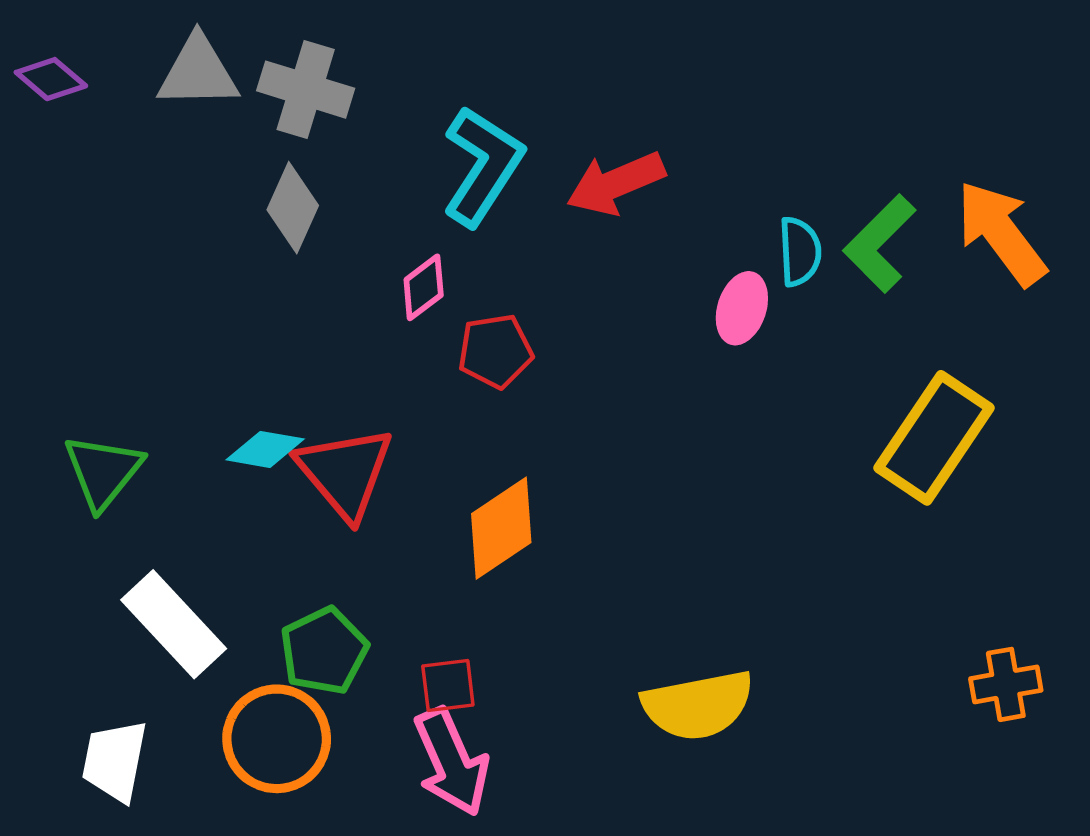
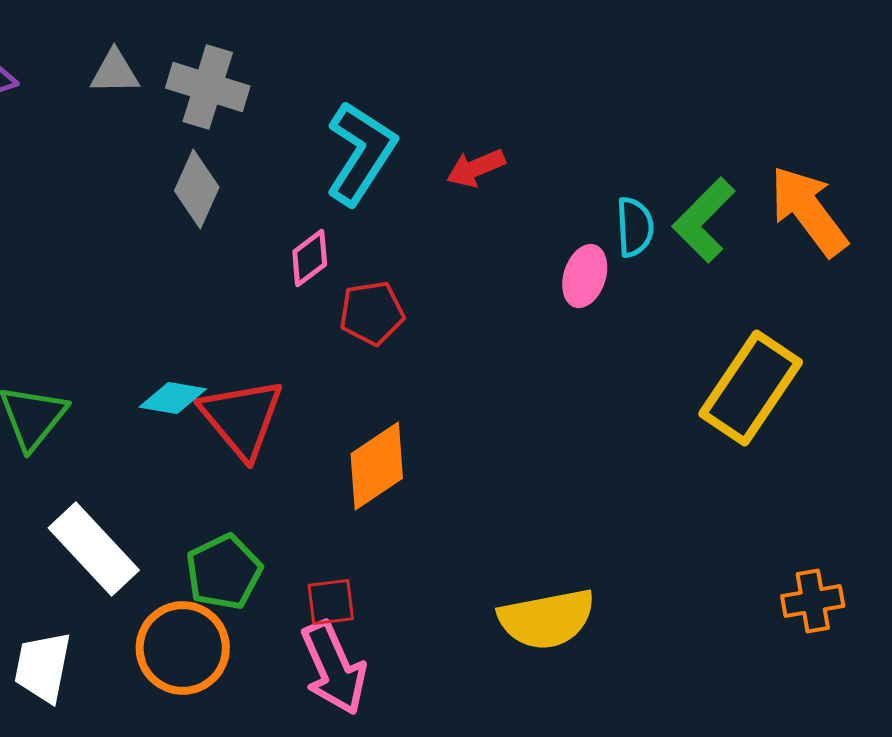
gray triangle: (198, 72) -> (115, 72), size x0.7
red arrow: (616, 183) -> (476, 168), size x0.7

